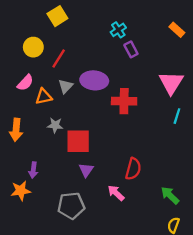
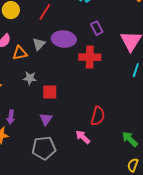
purple rectangle: (131, 49) -> (97, 28), moved
red line: (59, 59) -> (45, 12), moved
red square: (78, 141) -> (50, 92), size x0.7
purple triangle: (86, 170) -> (46, 119), moved

